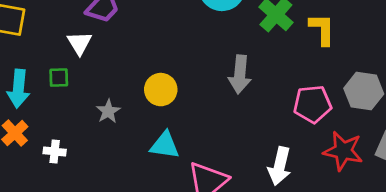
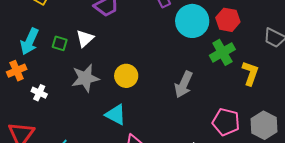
white triangle: (80, 43) -> (85, 38), moved
gray star: (108, 111) -> (85, 78), size x1.6

